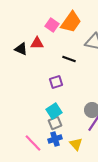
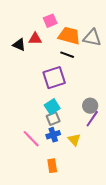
orange trapezoid: (71, 22) -> (69, 36), moved, turned -110
pink square: (52, 25) -> (50, 21), turned 32
purple square: (56, 82) -> (54, 78), size x1.6

